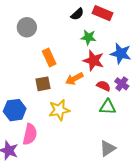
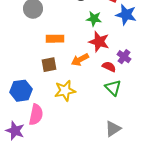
blue star: (121, 54) -> (126, 15), moved
orange rectangle: (49, 58) -> (55, 39), turned -66
purple cross: (122, 84) -> (124, 57), moved
green triangle: (108, 107) -> (113, 88), turned 42

